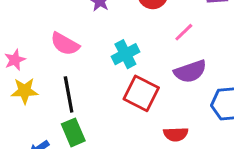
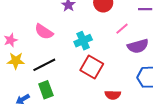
purple semicircle: (190, 71) -> (138, 46), moved
black line: (69, 94) -> (44, 65), turned 70

